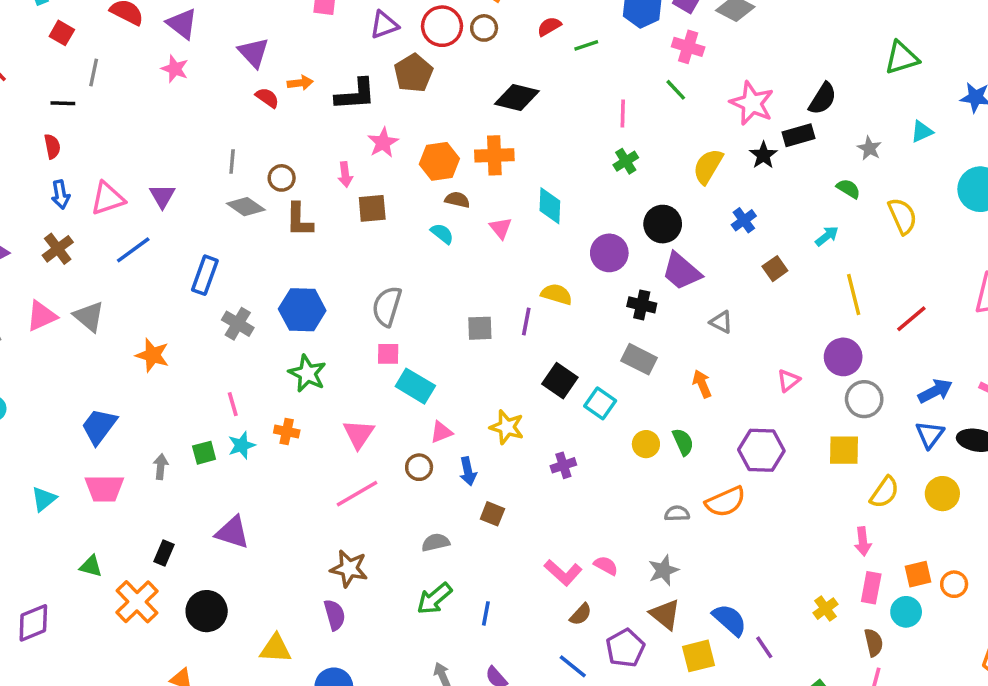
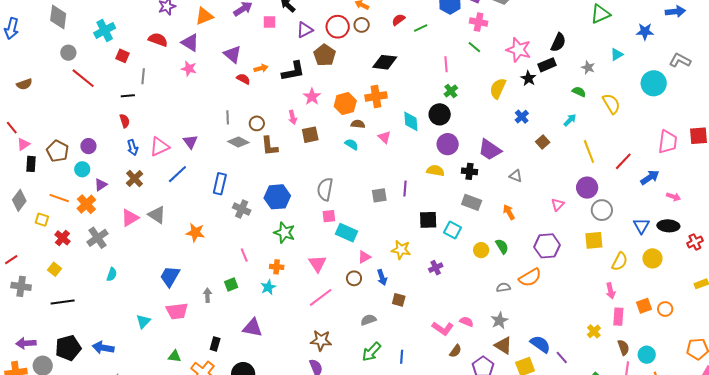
black circle: (663, 224) -> (440, 114), moved
yellow semicircle: (557, 294) -> (435, 171), moved
black square: (560, 381) -> (428, 220), turned -30
blue arrow: (935, 391) -> (650, 177), moved
cyan star: (242, 445) -> (268, 287), moved
cyan circle: (906, 612) -> (647, 355), moved

